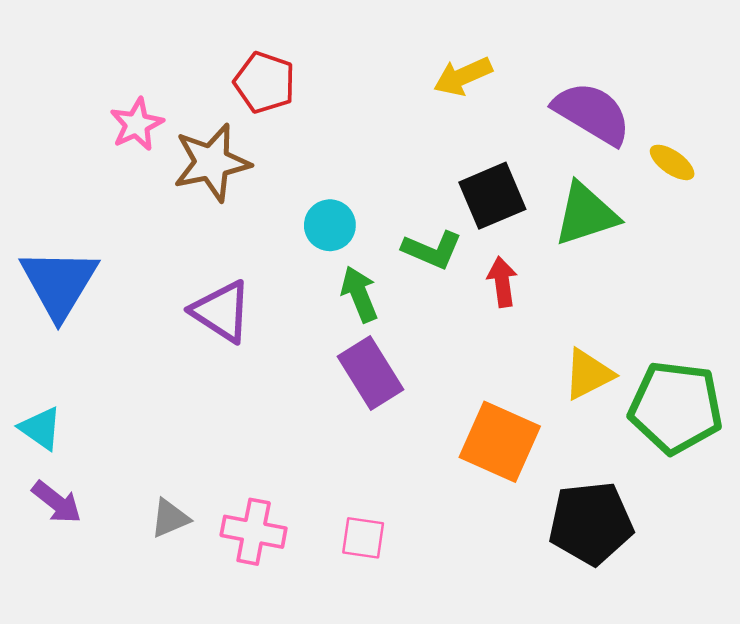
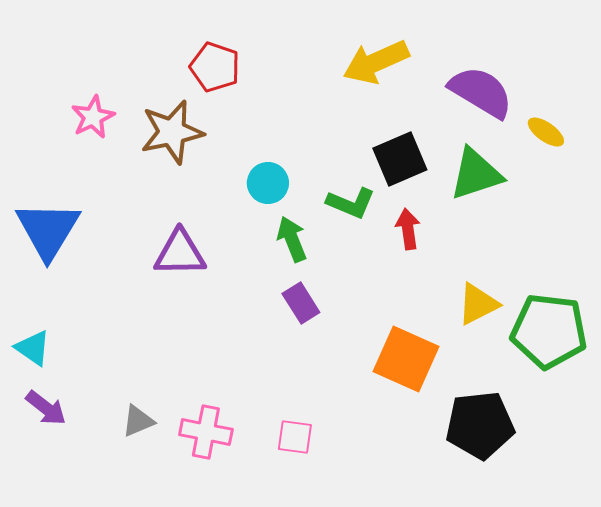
yellow arrow: (463, 76) -> (376, 62), size x1.4
pink star: (137, 124) -> (93, 117), moved
purple triangle: (222, 311) -> (180, 253), turned -34
purple rectangle: (371, 373) -> (301, 303), size x0.7

